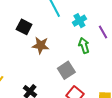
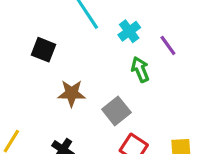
brown star: (41, 45) -> (72, 93), moved

